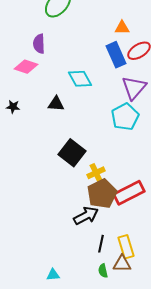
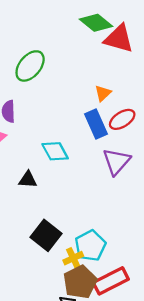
orange triangle: (122, 28) -> (103, 93), turned -42
cyan pentagon: (125, 117) -> (90, 246), moved

